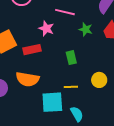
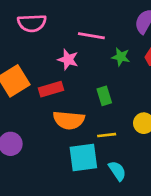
orange semicircle: (28, 79) -> (69, 120), moved

